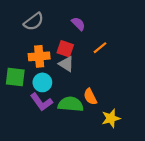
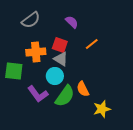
cyan circle: (42, 82) -> (55, 76), moved
green semicircle: (71, 104) -> (65, 96), turned 120

